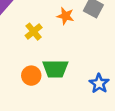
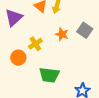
orange circle: (31, 76) -> (18, 58), moved

